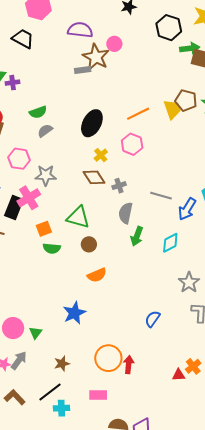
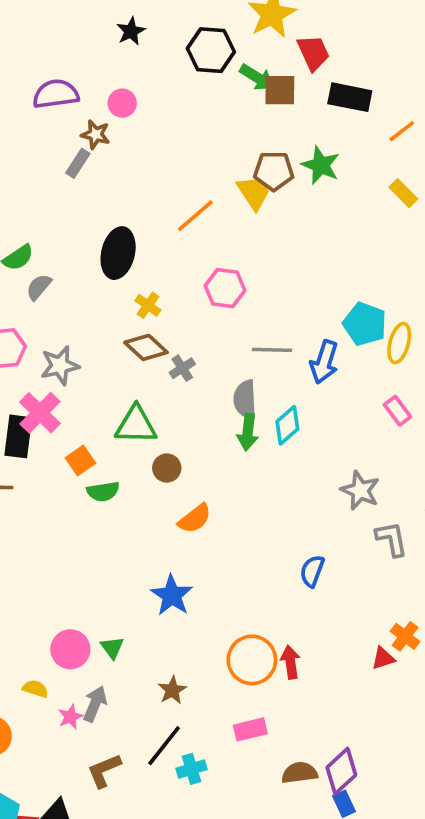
green arrow: (190, 48) -> (257, 77), turned 54
brown star: (96, 57) -> (96, 134), size x0.6
gray rectangle: (83, 70) -> (78, 163), turned -35
pink hexagon: (132, 144) -> (225, 288), moved
gray cross: (119, 186) -> (182, 368), moved
gray semicircle: (126, 213) -> (245, 400), moved
cyan diamond: (170, 243) -> (287, 425), moved
brown L-shape: (15, 397) -> (104, 771), turned -55

